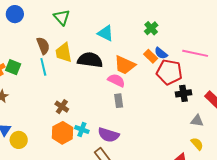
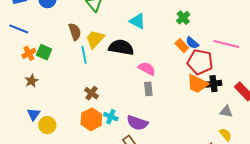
yellow trapezoid: (64, 53) -> (95, 39), turned 50
orange trapezoid: (125, 65) -> (197, 84), moved
cyan line: (43, 67) -> (84, 55), moved

